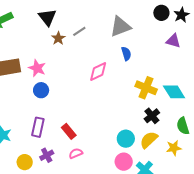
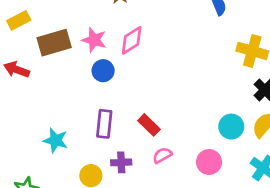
pink diamond: (98, 71) -> (132, 40), moved
purple cross: (47, 155) -> (121, 162), turned 32
pink circle: (124, 162) -> (209, 162), moved

